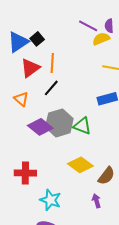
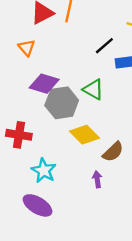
black line: (51, 88) -> (104, 46), moved
gray hexagon: (59, 123) -> (62, 103), moved
purple diamond: (40, 127) -> (44, 84), turned -30

